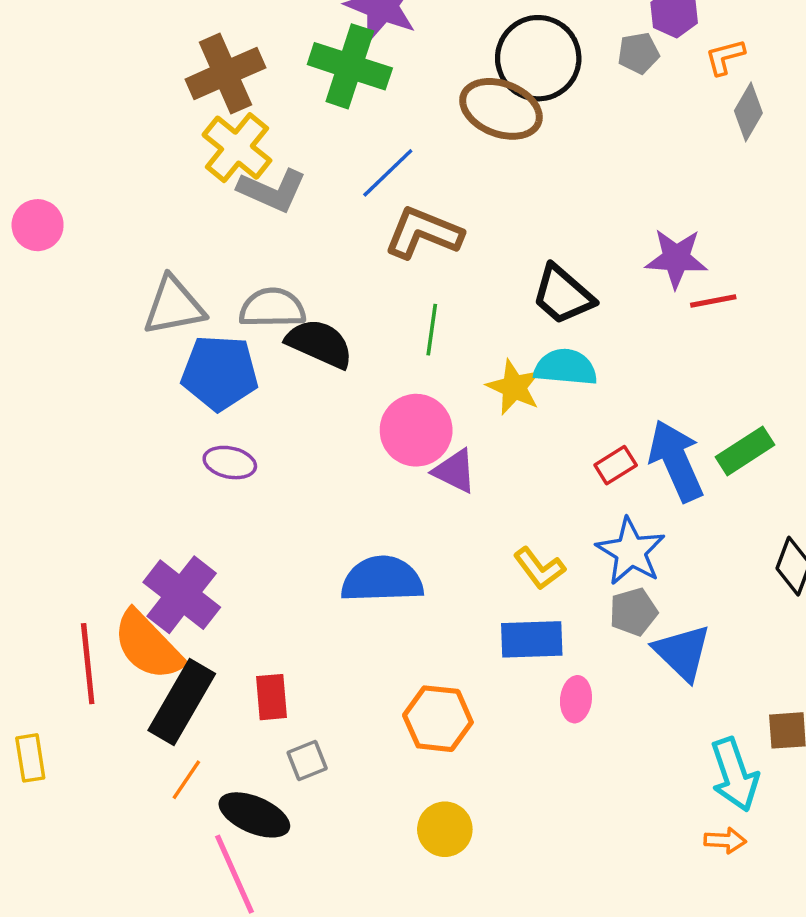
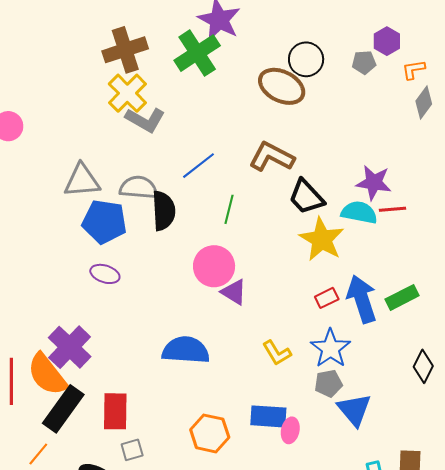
black circle: (538, 58) -> (306, 59), size x0.7
green cross: (350, 66) -> (197, 53), turned 33
blue line: (388, 173) -> (199, 166), moved
brown L-shape: (423, 233) -> (272, 157), moved
black semicircle: (320, 344) -> (164, 211), turned 57
cyan semicircle: (566, 367) -> (359, 212), moved
yellow star: (514, 387) -> (322, 239), moved, size x1.4
blue rectangle: (532, 639) -> (268, 416), moved
red rectangle: (272, 697) -> (115, 411), size x1.4
orange line: (186, 780) -> (38, 454), moved

